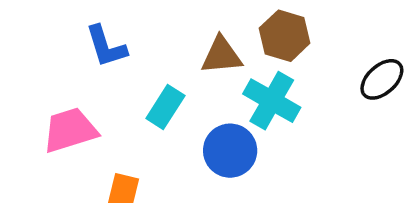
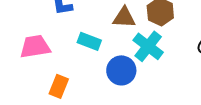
cyan rectangle: (165, 107) -> (89, 41), turned 70

